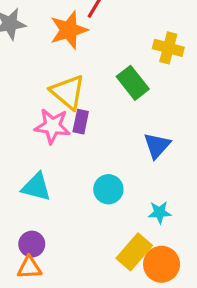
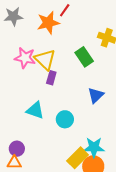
pink star: (52, 126) -> (25, 58), moved
cyan triangle: (36, 187) -> (35, 110), moved
cyan star: (160, 212) -> (94, 147), moved, size x1.5

